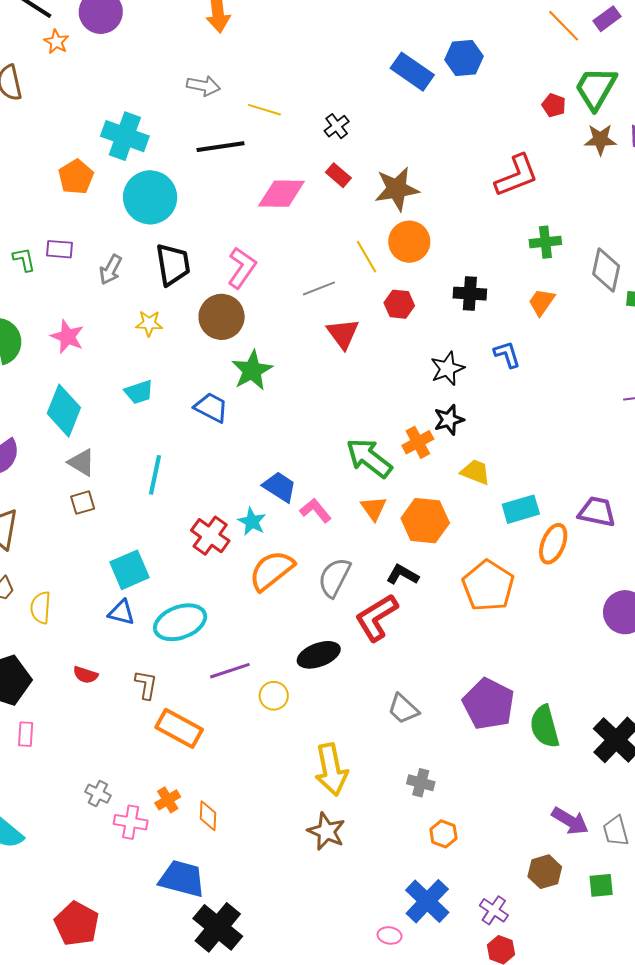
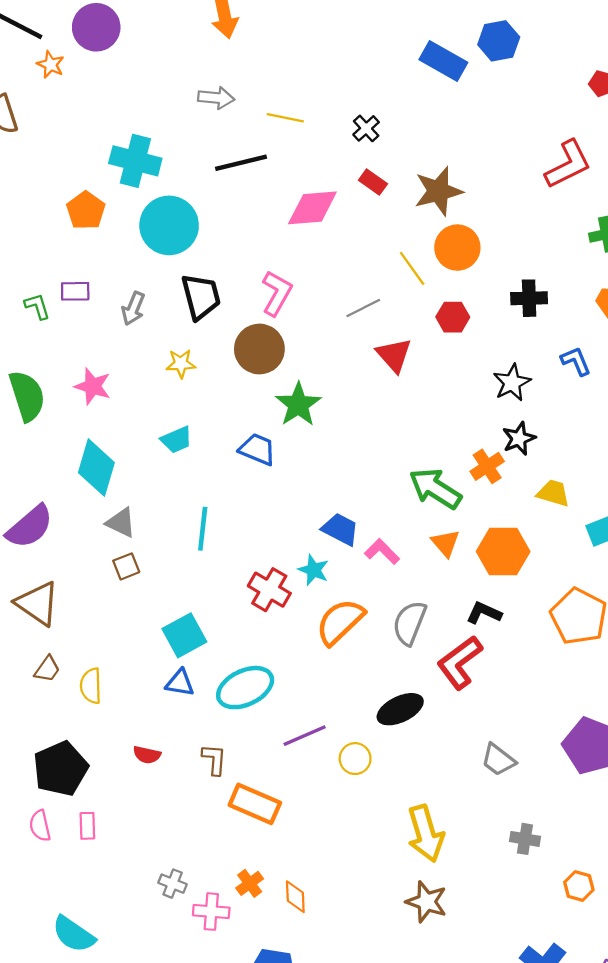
orange hexagon: (443, 834) -> (579, 886), moved

